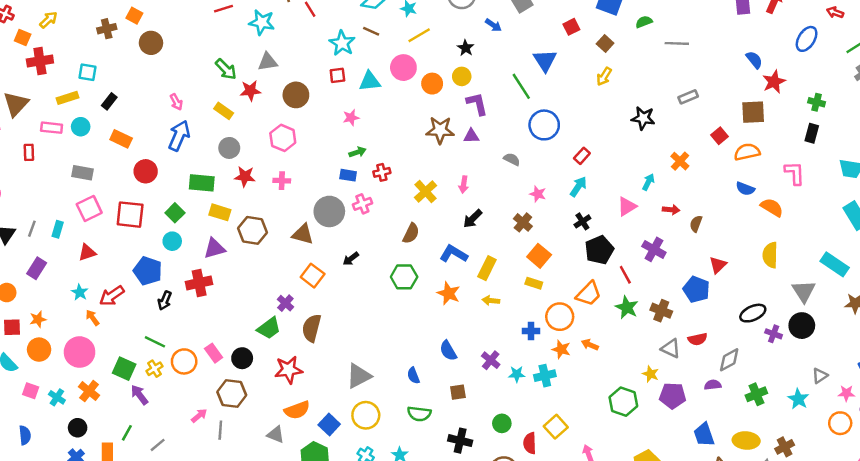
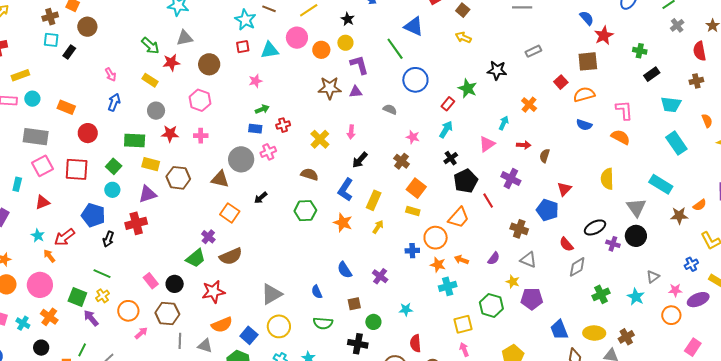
blue triangle: (545, 60) -> (414, 26), turned -30
cyan square: (88, 72) -> (51, 40), moved
yellow arrow: (604, 76) -> (463, 37), turned 84
black rectangle: (109, 101) -> (69, 52), moved
black rectangle: (812, 133) -> (652, 74), moved, turned 42
blue arrow: (179, 136) -> (114, 102), size x0.7
gray rectangle: (82, 173) -> (36, 137), size x1.4
orange semicircle: (772, 207) -> (621, 137), moved
brown semicircle: (411, 233) -> (309, 174), turned -96
blue L-shape: (454, 254) -> (345, 190), turned -85
yellow arrow: (491, 301) -> (378, 227), turned 120
green star: (627, 307) -> (468, 88), moved
brown semicircle: (312, 328) -> (231, 256), turned -125
red semicircle: (698, 339) -> (566, 244), moved, turned 63
orange circle: (184, 361) -> (128, 311), moved
cyan star: (517, 374) -> (406, 309), moved
cyan cross: (545, 376) -> (448, 286), moved
purple semicircle: (713, 385) -> (494, 258), moved, turned 136
green circle: (502, 423) -> (373, 322), moved
yellow square: (556, 427) -> (463, 324), moved, turned 30
gray line: (220, 430) -> (180, 341), moved

